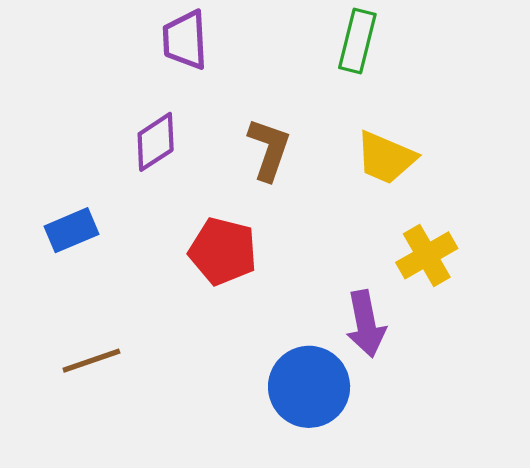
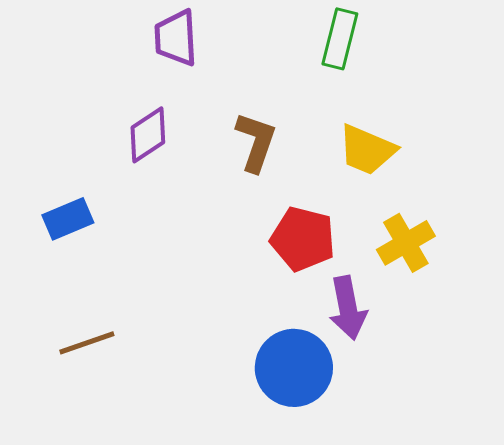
red pentagon: (223, 251) -> (303, 239), moved

